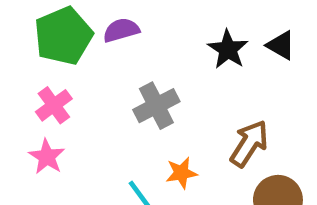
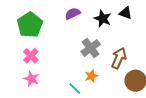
purple semicircle: (121, 30) -> (73, 14), moved
gray cross: (156, 106) -> (91, 48), moved

